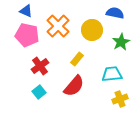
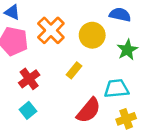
red semicircle: (74, 86) -> (89, 110), moved

